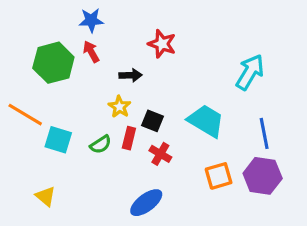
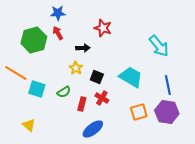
cyan arrow: (250, 72) -> (159, 46), turned 110
red rectangle: (129, 138) -> (82, 104), moved

